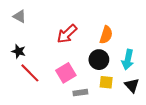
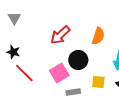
gray triangle: (20, 16) -> (14, 18), turned 32
black circle: (99, 60) -> (78, 60), moved

